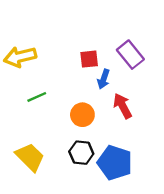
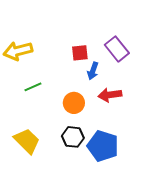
red arrow: (123, 106) -> (110, 95), turned -70

